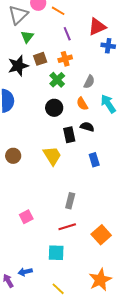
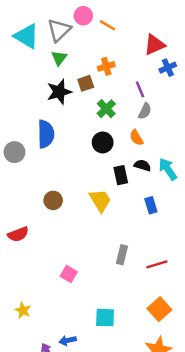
purple line: (67, 34) -> (140, 89), moved
green triangle: (27, 37) -> (59, 58), moved
blue cross: (108, 46) -> (168, 68), turned -32
orange cross: (65, 59) -> (106, 66), moved
cyan arrow: (108, 104) -> (168, 169), moved
pink square: (26, 217) -> (69, 274), turned -32
red line: (67, 227) -> (157, 264), moved
orange square: (101, 235) -> (159, 309), moved

